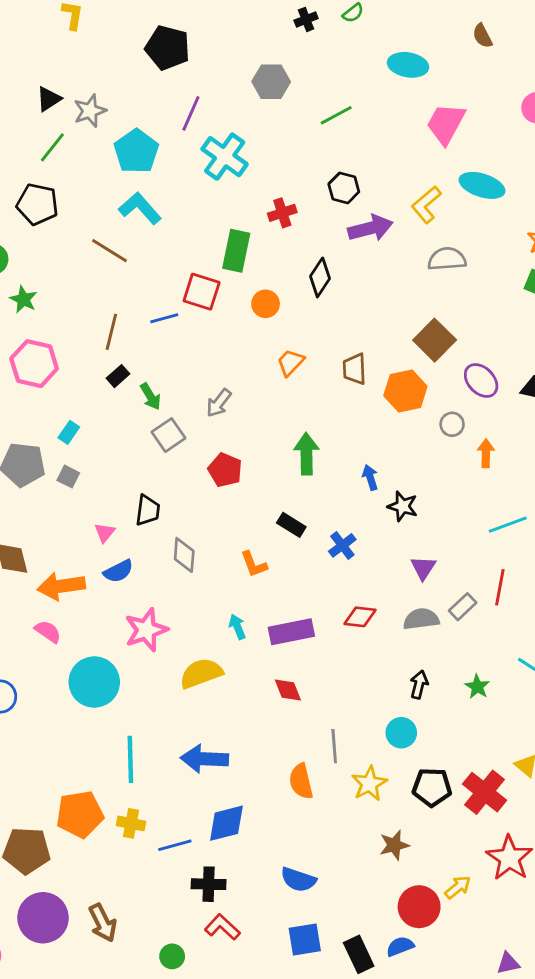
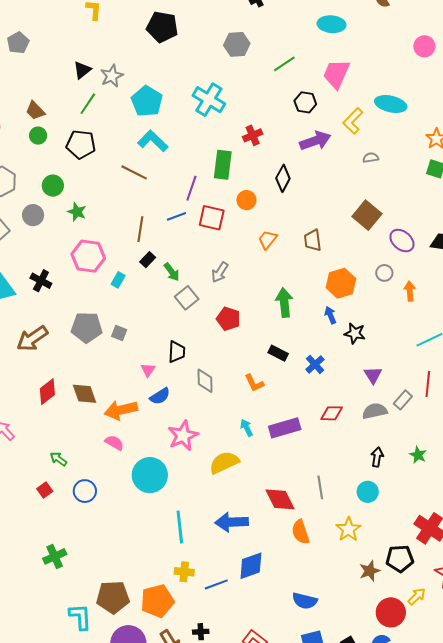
purple line: (191, 113) -> (191, 188), moved
pink trapezoid: (446, 124) -> (336, 74), moved
black hexagon: (344, 188) -> (305, 102), moved
gray semicircle: (447, 259) -> (371, 158), size x0.6
red square: (202, 292) -> (212, 218), moved
orange hexagon: (405, 391) -> (341, 283), moved
cyan rectangle: (69, 432) -> (118, 280), moved
red diamond: (288, 690) -> (280, 499), moved, size x1.5
gray line: (334, 746) -> (320, 487), moved
black pentagon: (432, 787) -> (400, 559), moved
orange pentagon: (80, 814) -> (157, 601), moved
black cross: (209, 884) -> (201, 632), moved, size x0.7

